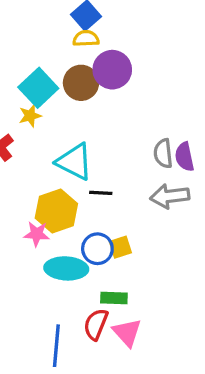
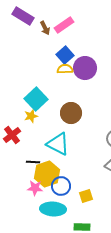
purple circle: (112, 70) -> (85, 68), moved
brown circle: (81, 83) -> (71, 113), moved
black line: (101, 193) -> (33, 162), moved
blue circle: (97, 249) -> (61, 186), moved

